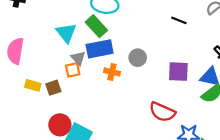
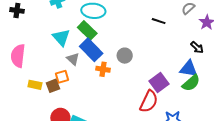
blue rectangle: (100, 49) -> (91, 50), turned 60
orange square: (73, 70) -> (62, 77), moved
purple square: (178, 72) -> (159, 82), moved, turned -36
red semicircle: (162, 112) -> (149, 101), turned -85

